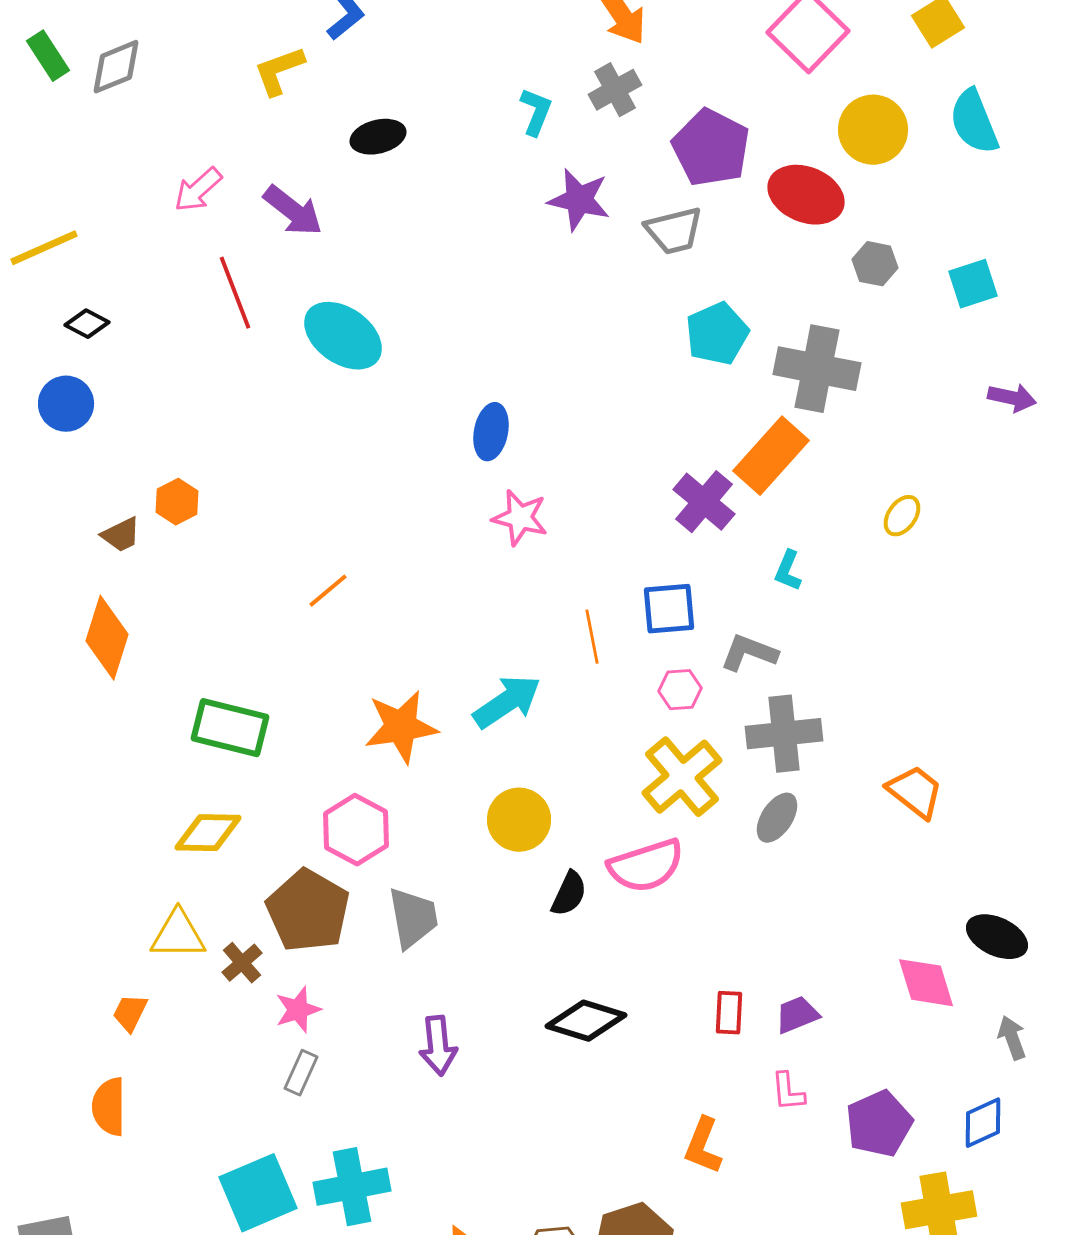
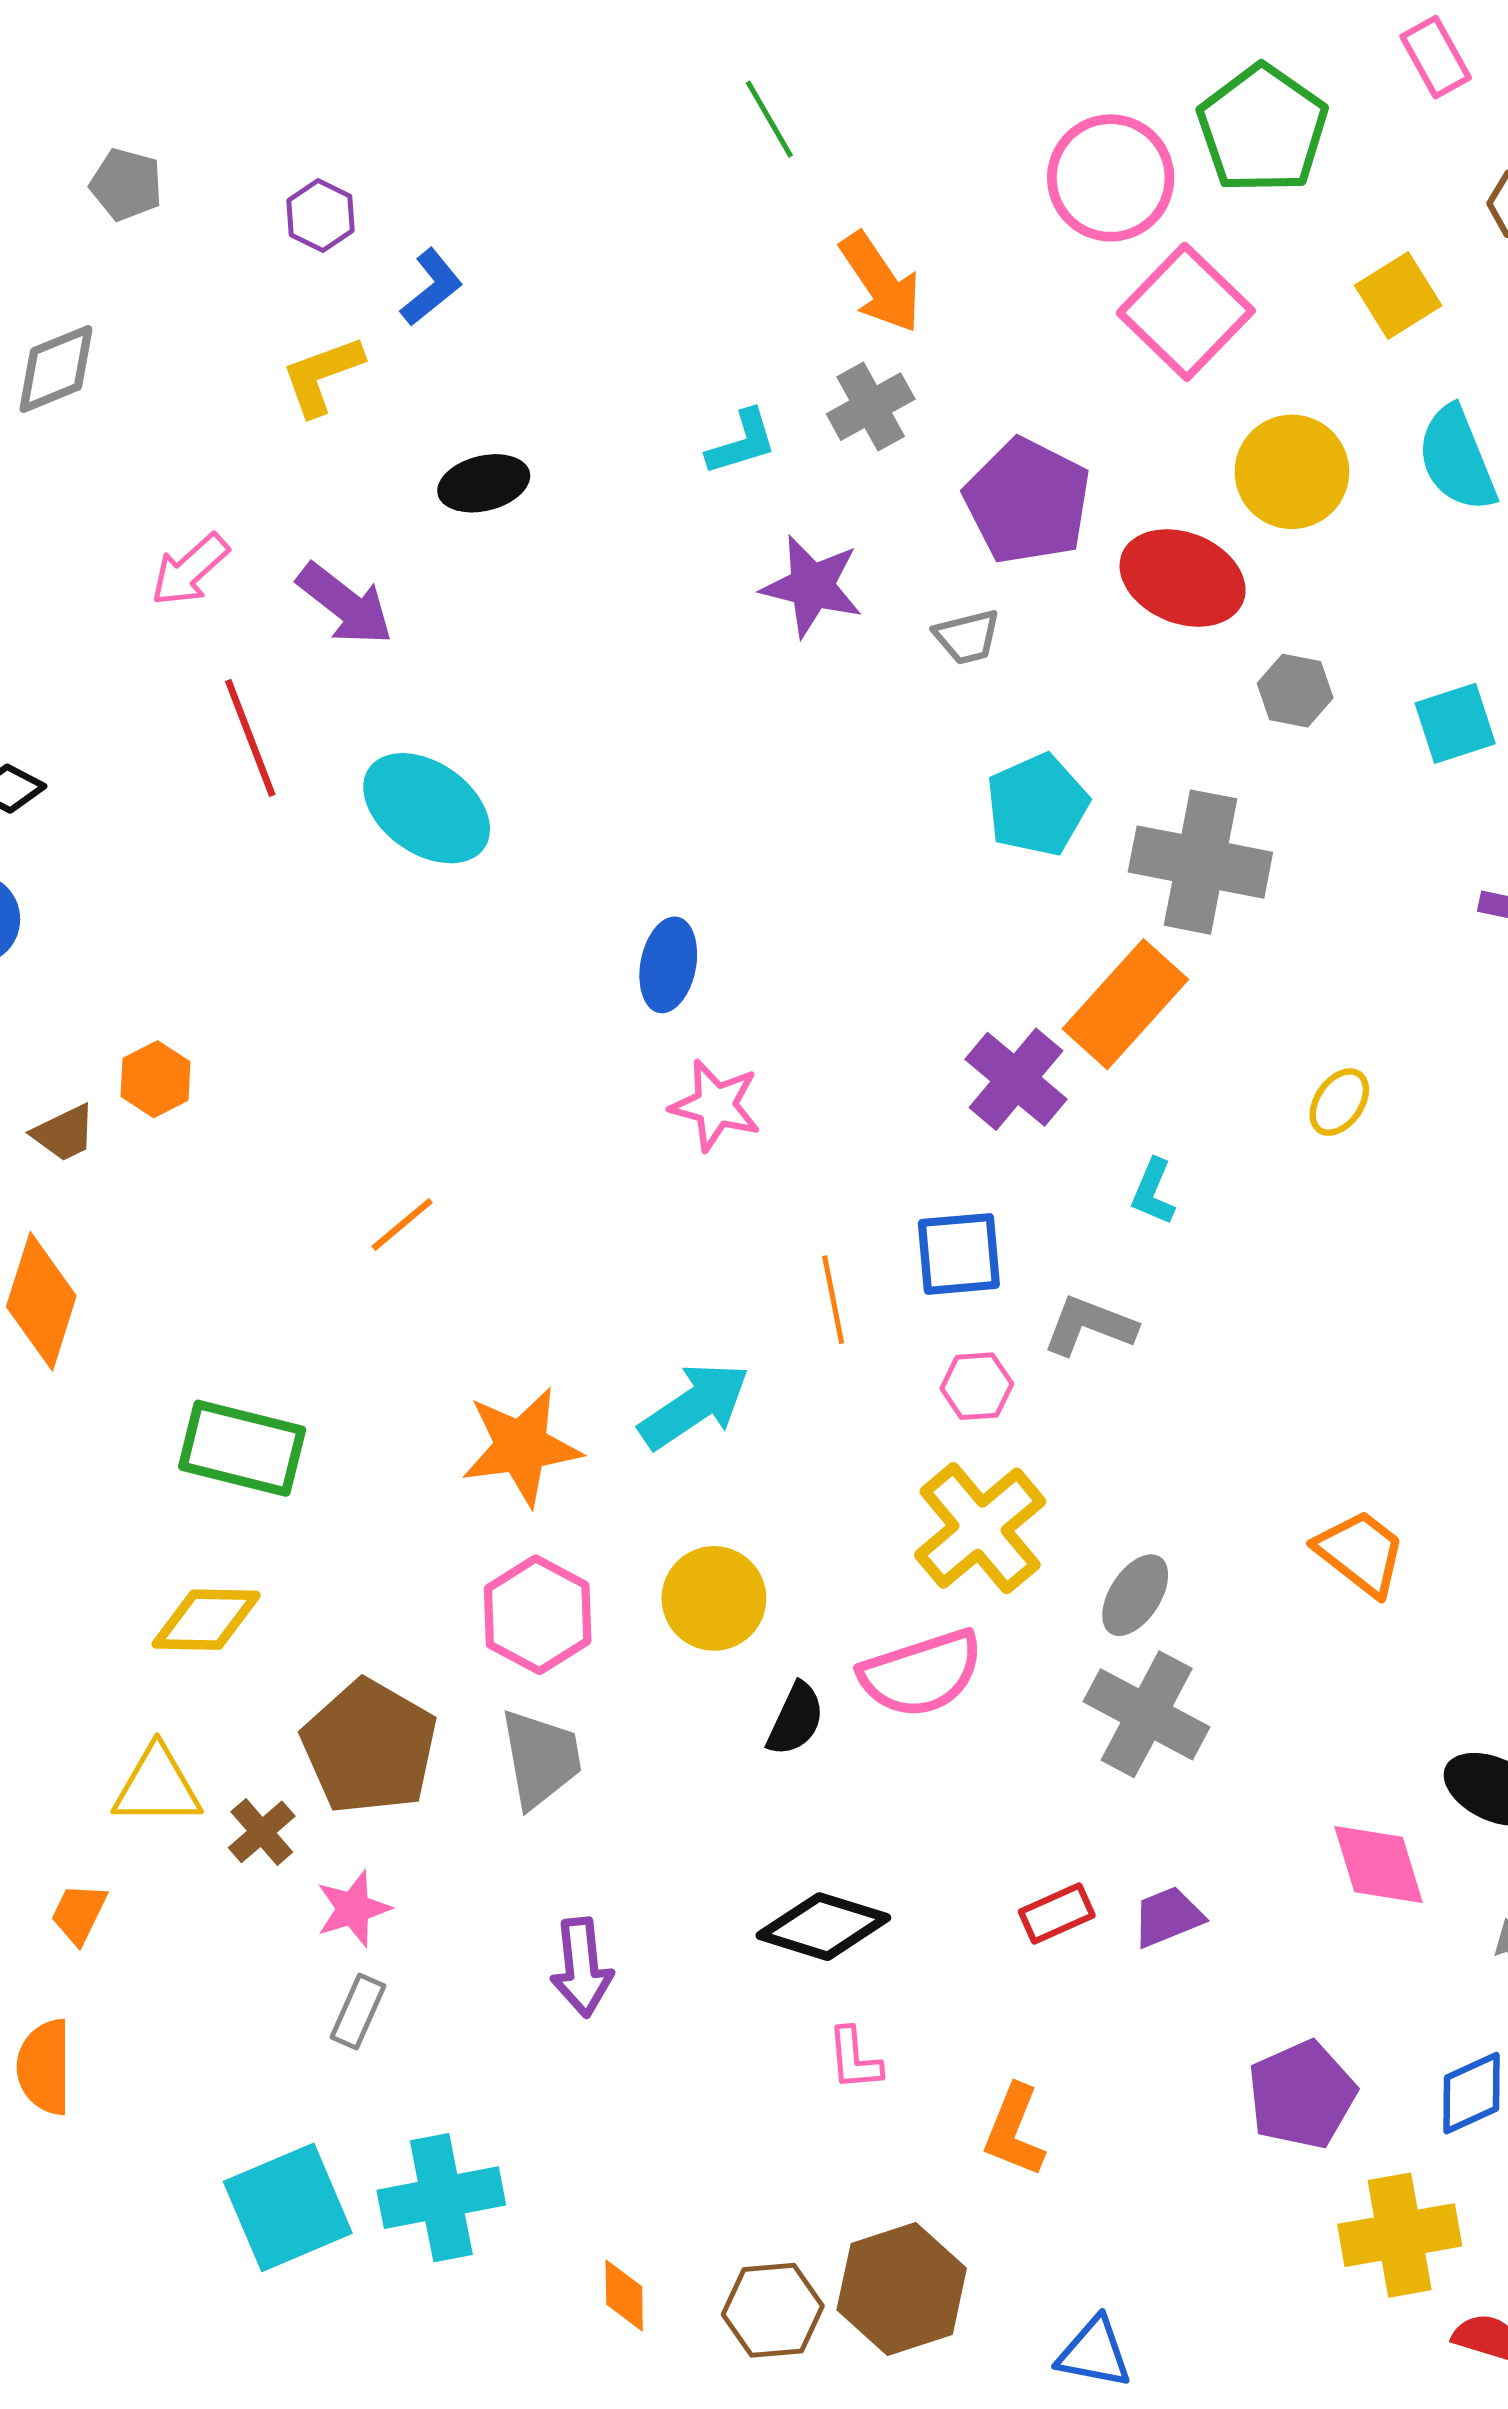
cyan L-shape: (536, 112) -> (742, 442), turned 51
gray trapezoid: (674, 231) -> (967, 637), size x0.7
gray cross: (784, 734) -> (1147, 1714), moved, turned 34
pink hexagon: (356, 830) -> (538, 1615), moved
red rectangle: (729, 1013) -> (1057, 1914), turned 63
pink L-shape: (788, 1092) -> (854, 2059), moved

